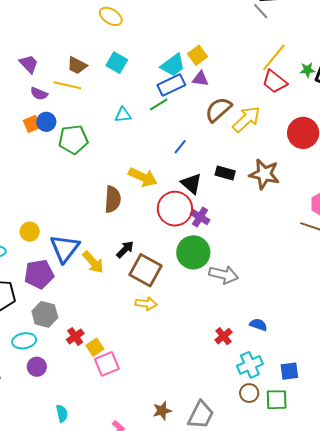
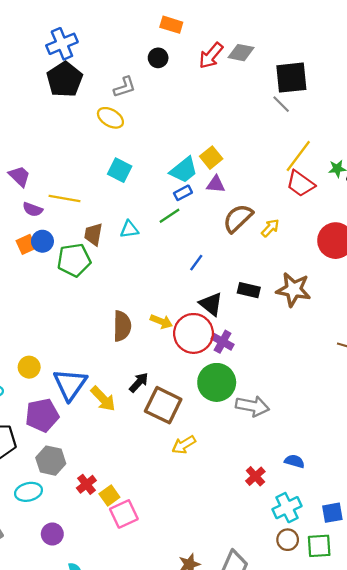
brown trapezoid: (77, 65) -> (93, 234), moved, turned 75
blue rectangle: (171, 85) -> (183, 193), size x0.6
yellow arrow: (246, 119) -> (270, 228), size x0.6
yellow arrow: (143, 177) -> (161, 321), moved, size x0.7
yellow arrow: (146, 304) -> (184, 445), moved, turned 145
purple circle: (37, 367) -> (52, 534), moved

